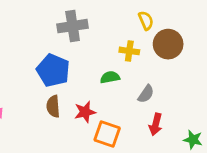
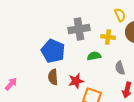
gray cross: (73, 26) -> (79, 29), moved
gray semicircle: (146, 94) -> (120, 68), turned 128

